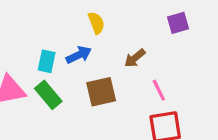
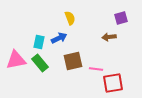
brown arrow: (135, 58) -> (109, 37), moved, turned 32
pink line: (159, 90) -> (96, 69), moved, turned -56

